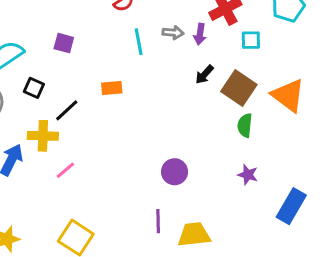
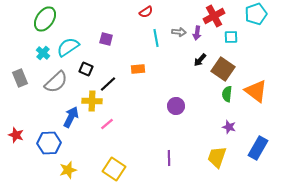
orange triangle: (288, 95) -> (256, 91), moved
purple circle: (175, 172) -> (176, 106), moved
yellow trapezoid: (194, 235) -> (217, 157), moved, turned -65

